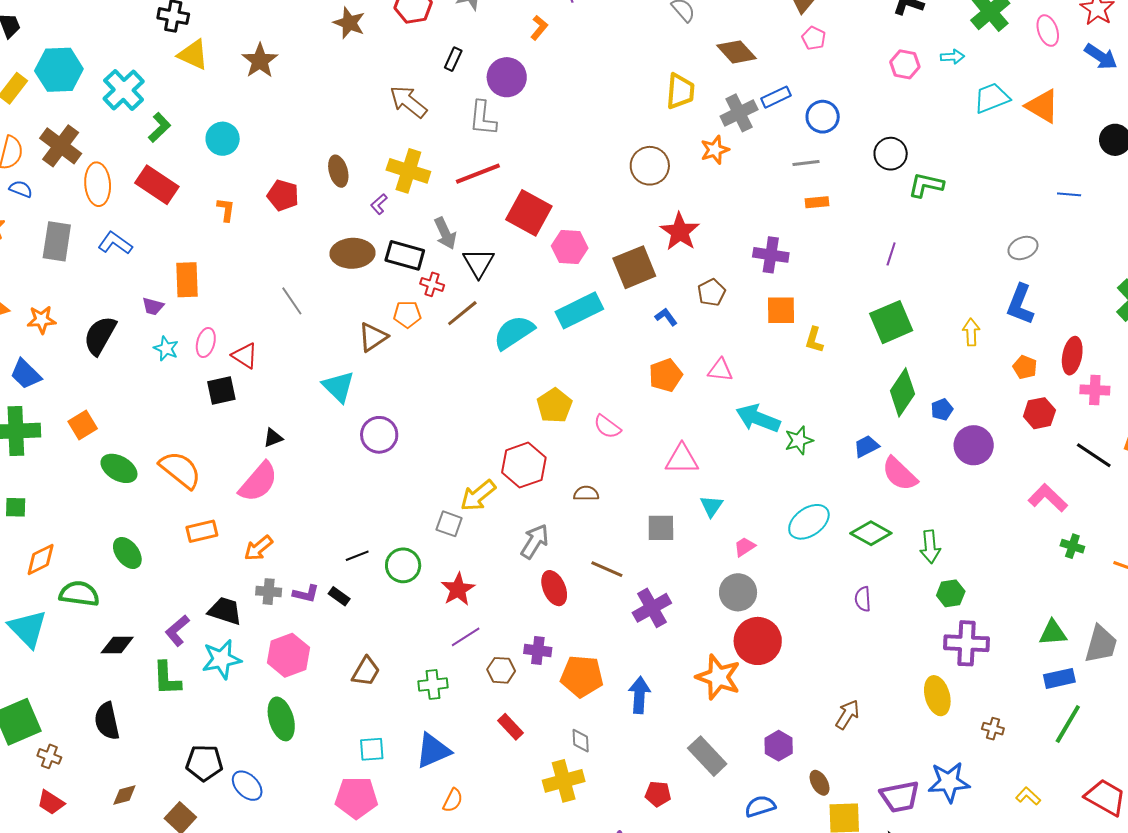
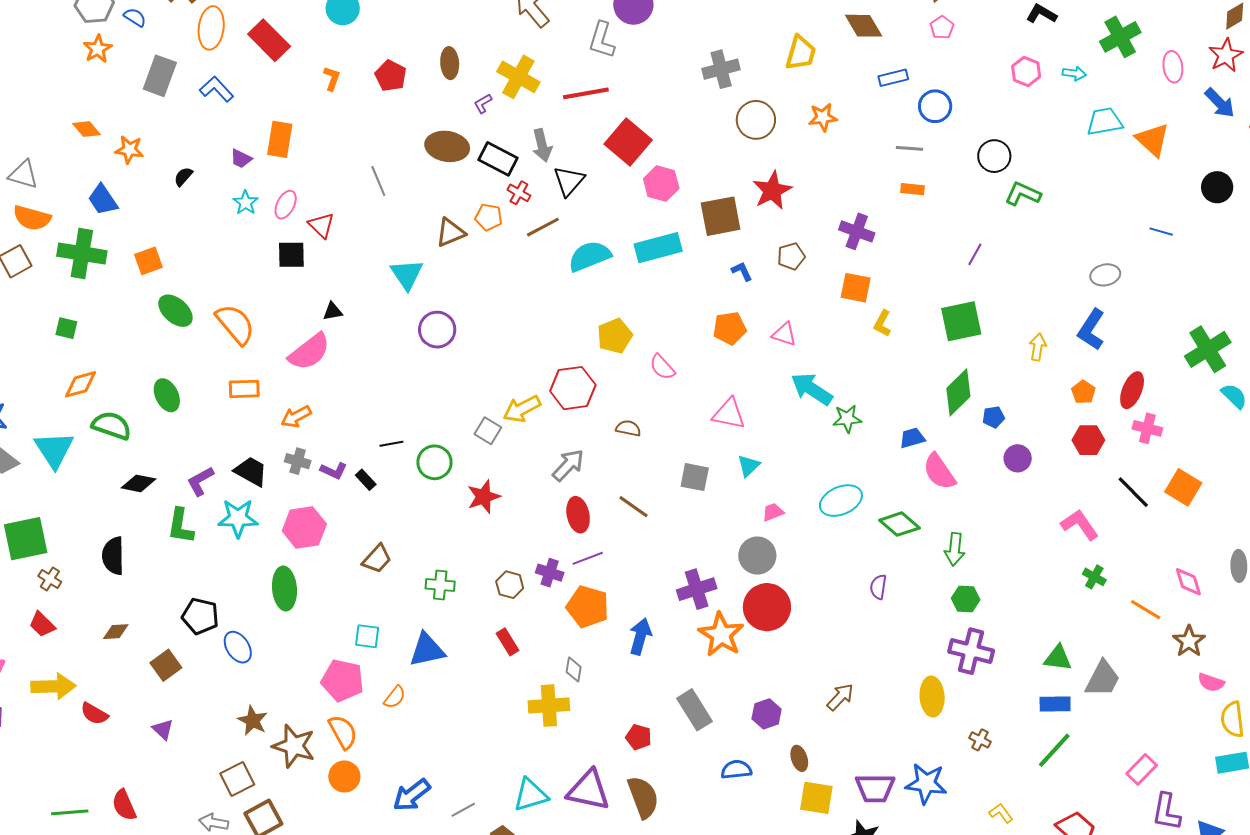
gray cross: (739, 113) -> (721, 69), moved
black semicircle: (100, 335) -> (183, 177), size x0.5
purple circle: (974, 445) -> (1018, 458), size x0.7
purple cross: (652, 608) -> (697, 589), moved
purple line: (466, 637) -> (588, 558), moved
orange semicircle: (453, 800) -> (395, 697), moved

